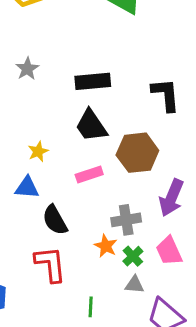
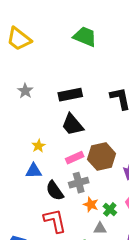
brown hexagon: (137, 153) -> (102, 156), moved
gray cross: (126, 220) -> (79, 183), moved
gray triangle: (134, 285) -> (100, 228), moved

